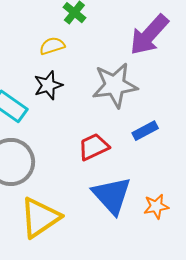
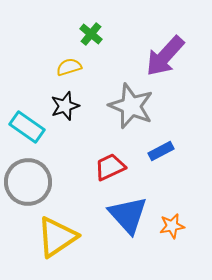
gray star: (115, 85) -> (131, 106), turned 30

